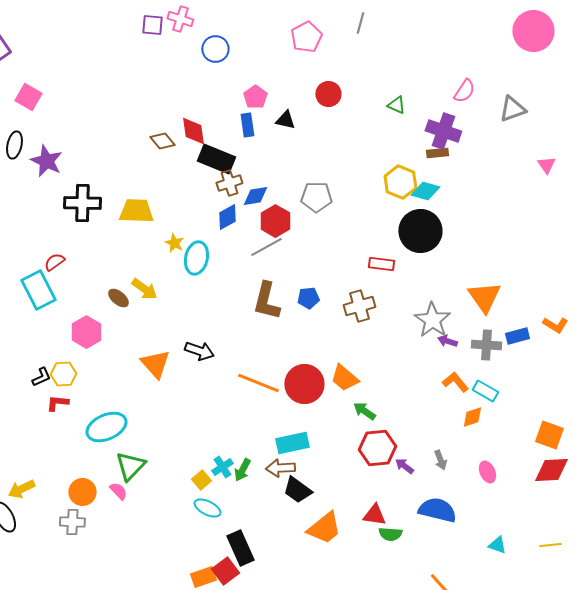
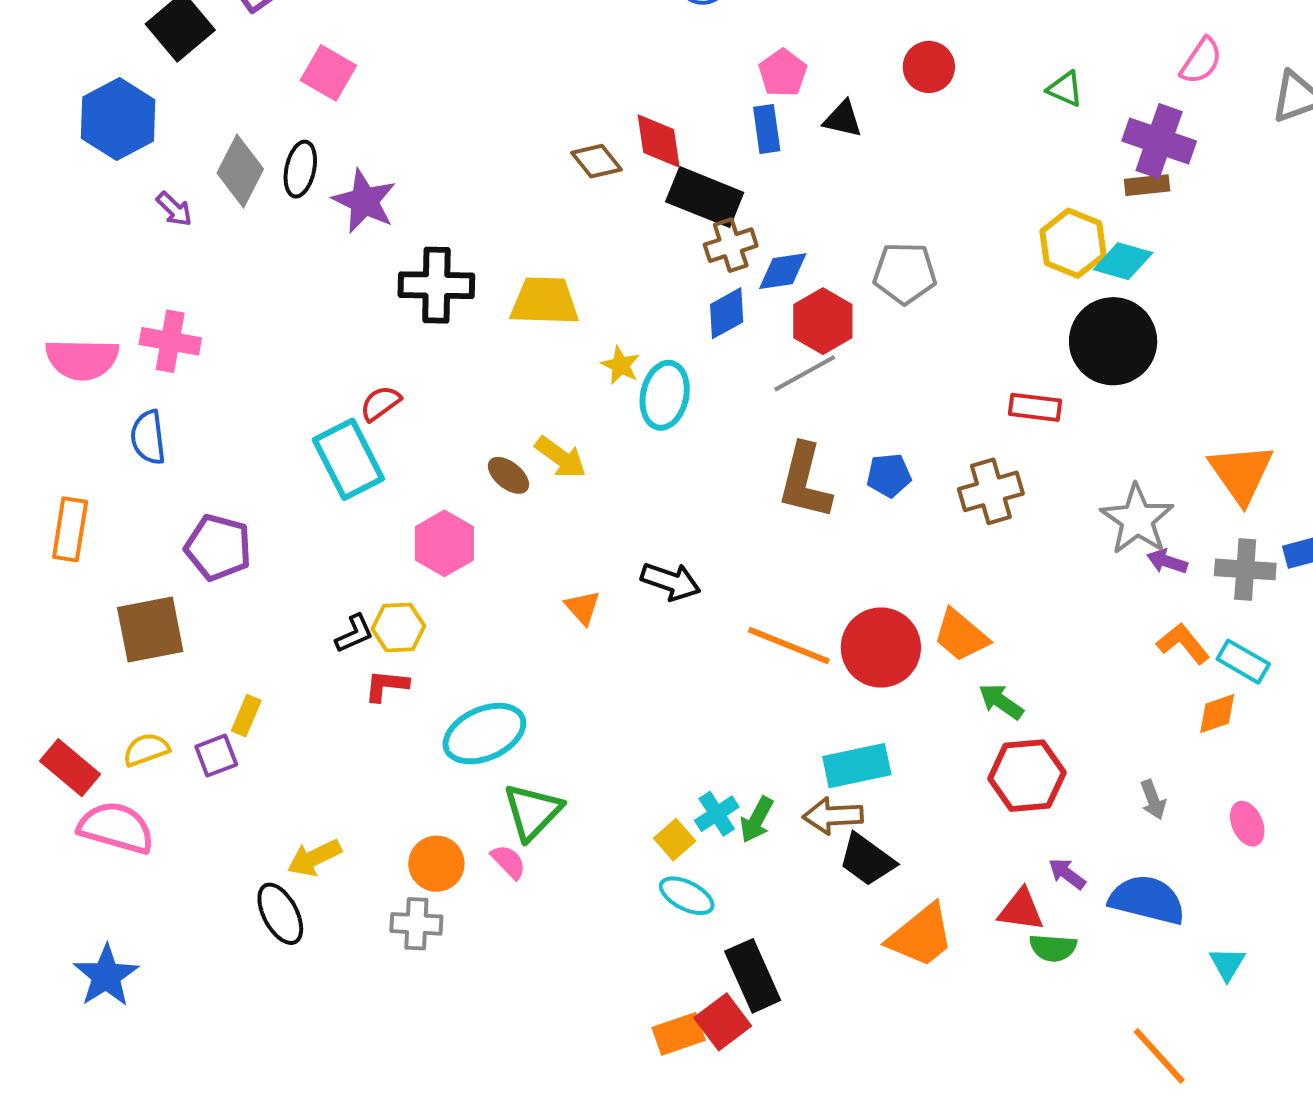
orange triangle: (155, 364) -> (583, 607), size x0.6
purple arrow: (404, 466) -> (1067, 874), moved
cyan triangle: (497, 545) -> (1227, 964), moved, turned 42

